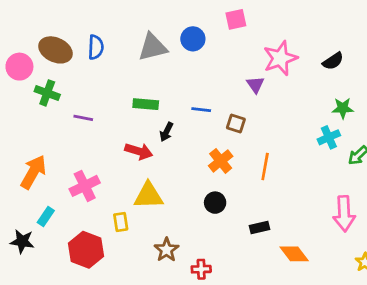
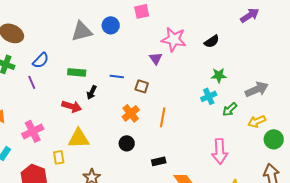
blue semicircle: (96, 47) -> (41, 60), moved, turned 42
pink star: (280, 58) -> (174, 39), turned 30
purple line: (83, 118) -> (32, 82), turned 56

